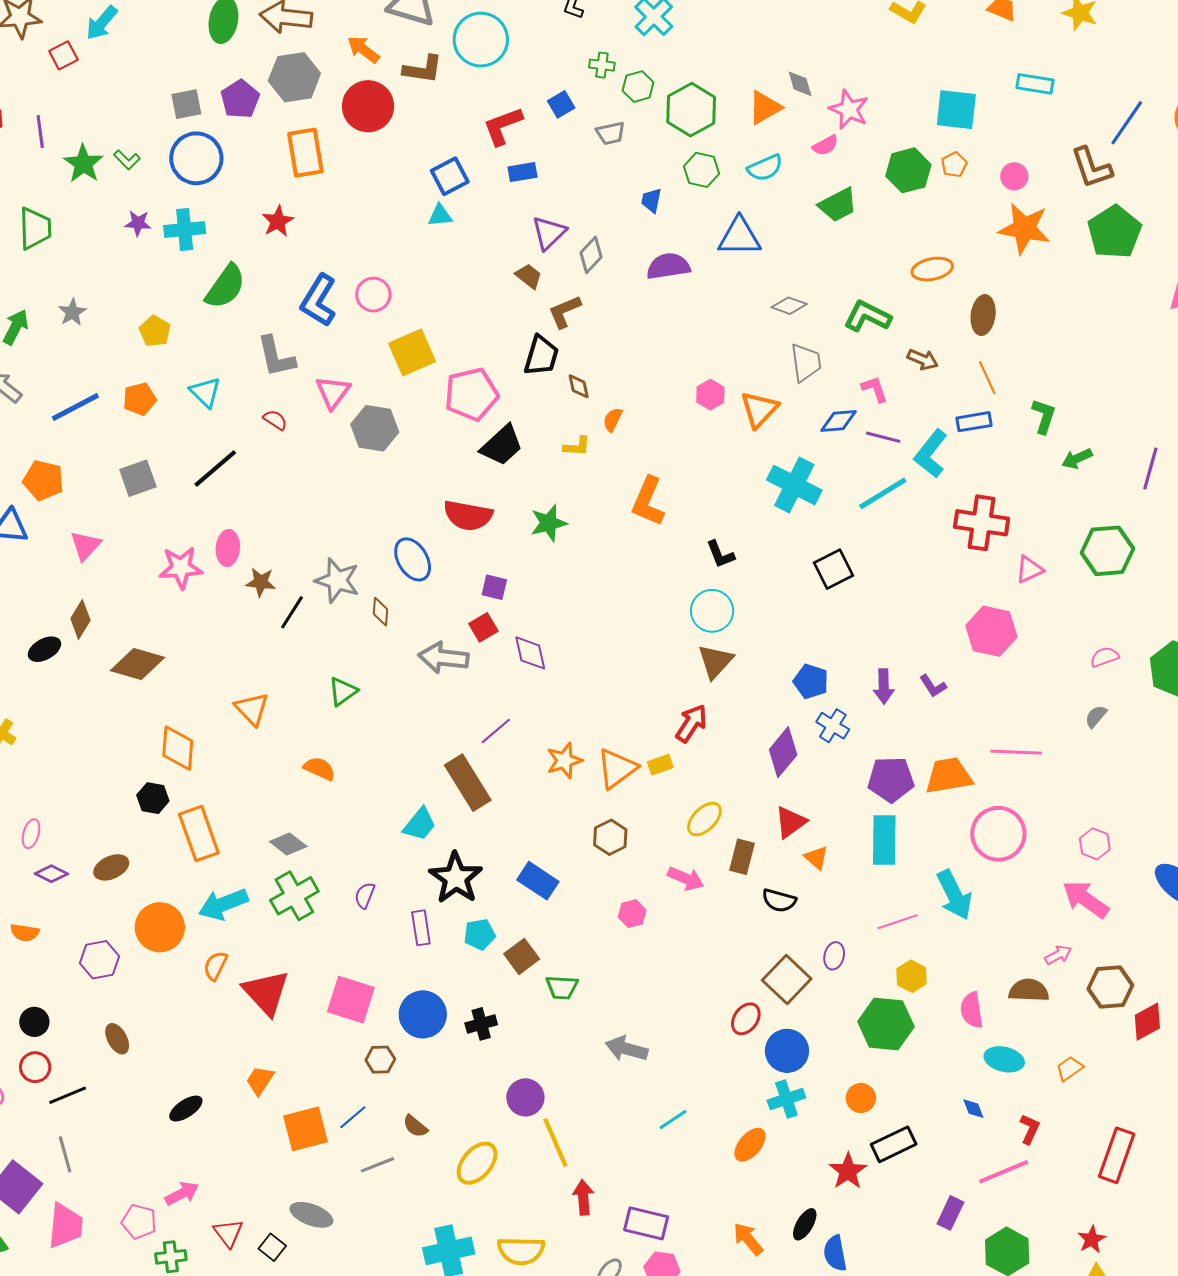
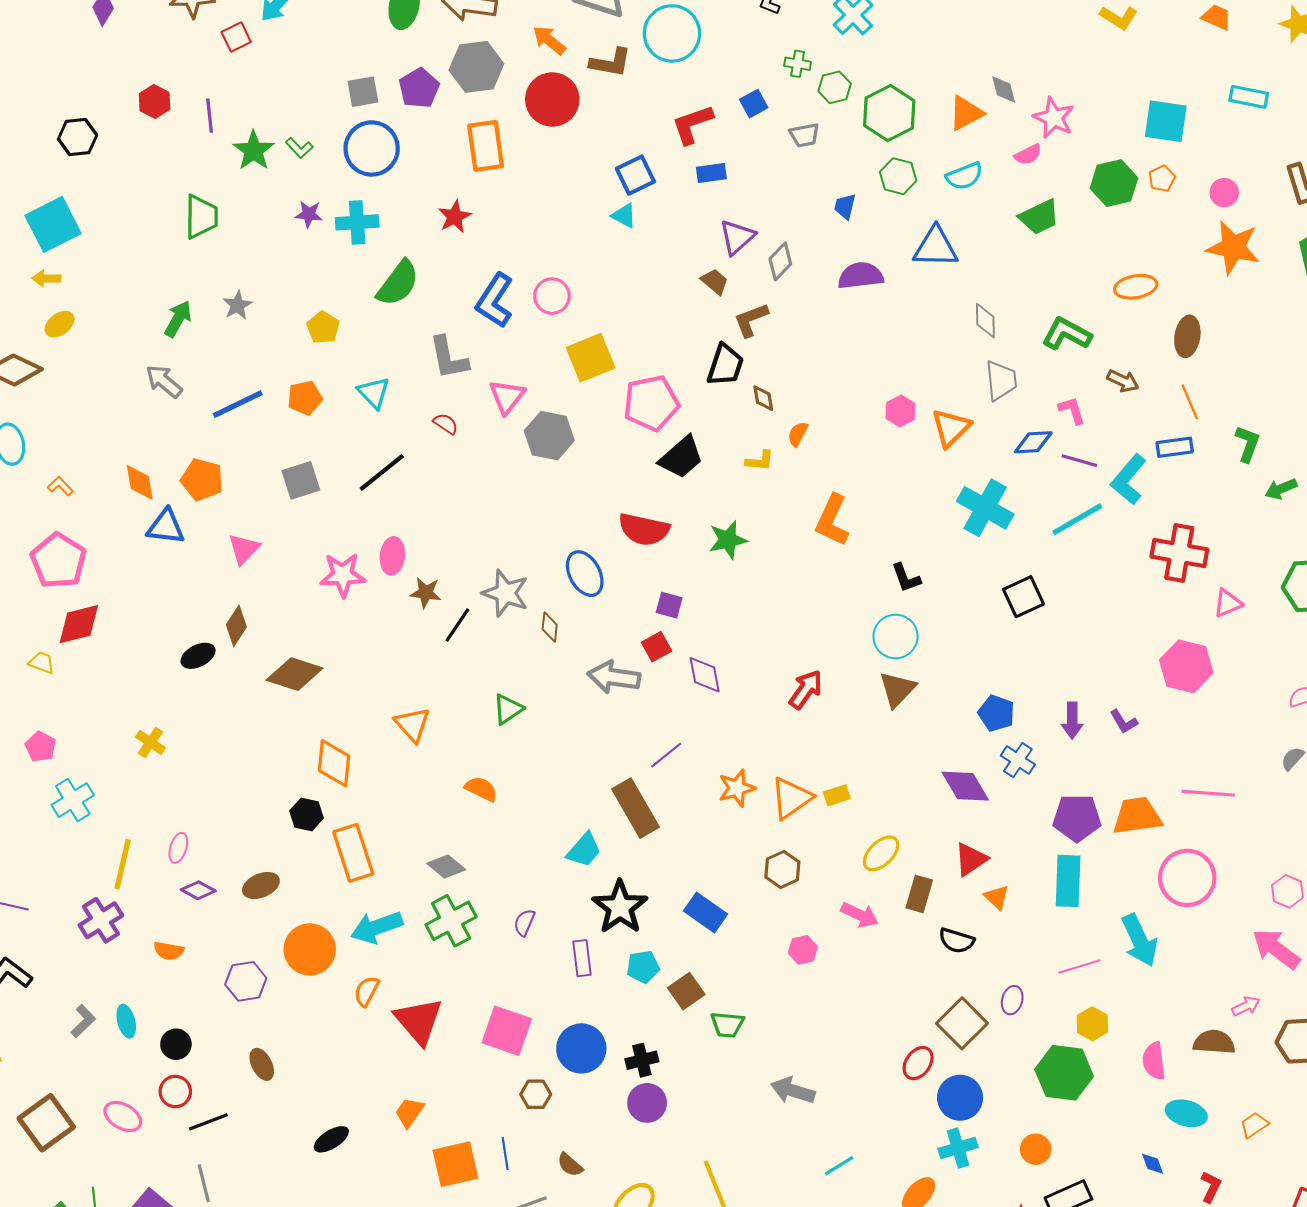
cyan triangle: (440, 215) -> (624, 216), turned 32
gray diamond: (789, 306) -> (985, 321), turned 68
red arrow: (691, 723) -> (806, 689), moved
purple diamond: (783, 752) -> (965, 786), turned -72
purple circle: (525, 1097) -> (647, 1103), moved
blue line: (353, 1117) -> (505, 1154), turned -60

